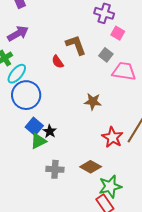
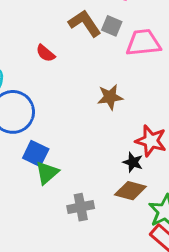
brown L-shape: (76, 45) -> (85, 23), moved
black star: (50, 131) -> (133, 162), moved

